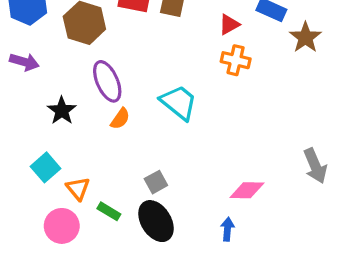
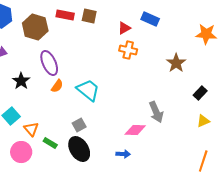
brown star: (305, 37) -> (176, 63), moved
cyan trapezoid: (179, 102) -> (88, 90), moved
gray arrow: (315, 166) -> (156, 112), moved
blue arrow: (227, 229) -> (123, 154), turned 88

